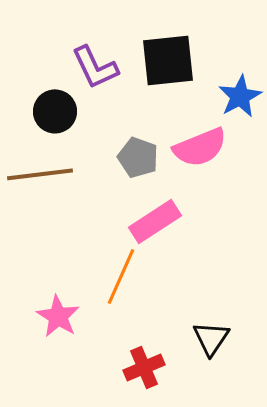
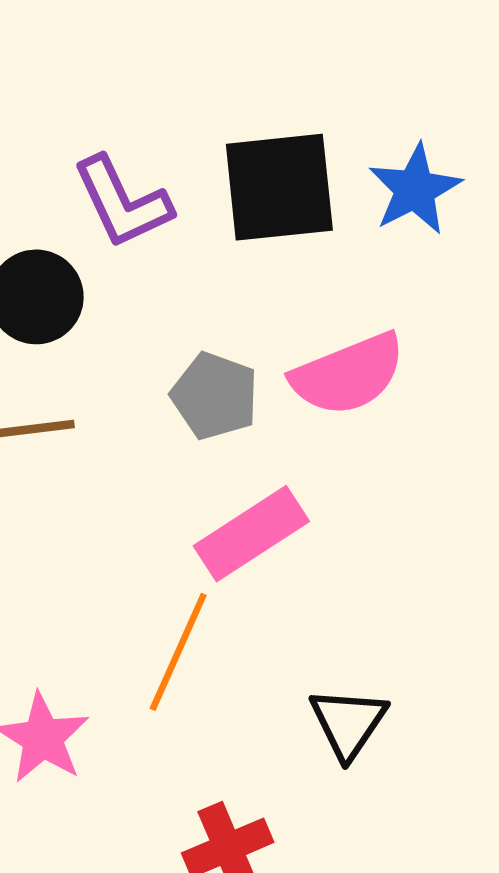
blue star: (240, 96) -> (415, 189), moved
black triangle: (211, 338) -> (348, 723), moved

